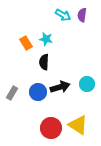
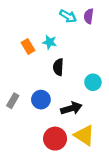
black semicircle: (44, 62) -> (58, 67), moved
cyan circle: (87, 84) -> (93, 82), moved
black arrow: (60, 87) -> (71, 108), moved

